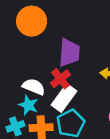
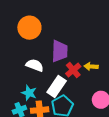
red cross: (60, 79) -> (73, 70), moved
white semicircle: (34, 87) -> (35, 65), moved

